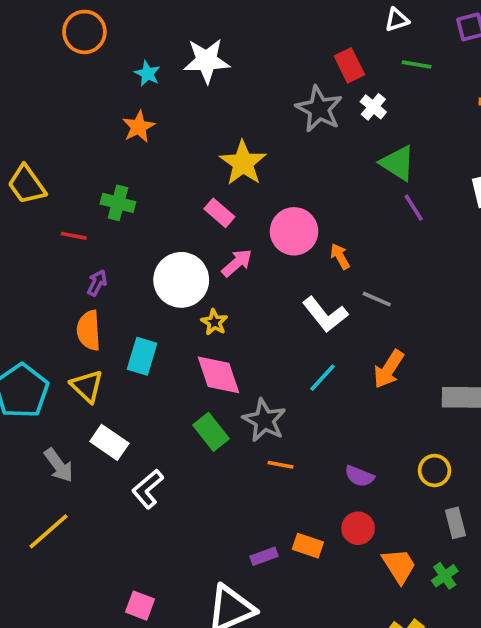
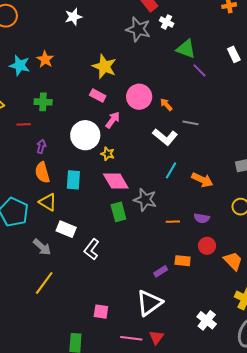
white star: (206, 61) -> (73, 17), size x0.7
cyan star: (147, 73) -> (20, 65), moved, size x1.5
orange arrow: (389, 369) -> (202, 180), moved, turned -85
green rectangle: (211, 432) -> (118, 212), turned 36
orange line: (280, 465) -> (173, 222), moved

